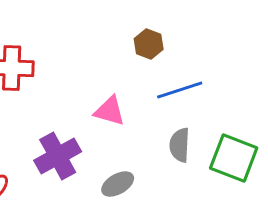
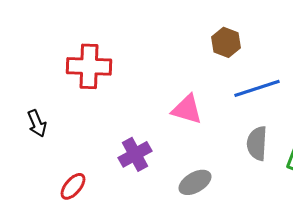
purple cross: (58, 156) -> (135, 154), size x0.7

